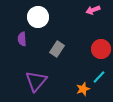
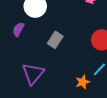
purple semicircle: (22, 39) -> (18, 29), turned 32

